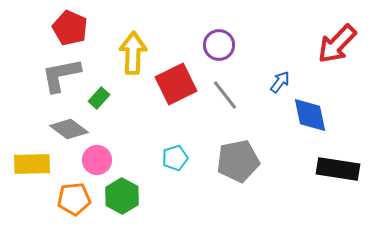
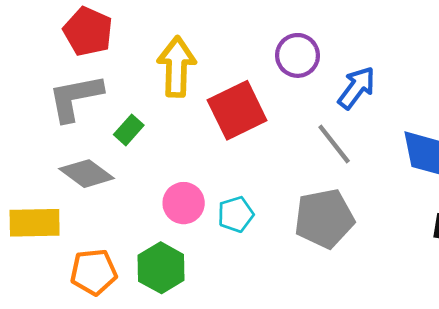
blue arrow: (280, 82) -> (357, 88), moved, size x1.4
gray line: (225, 95) -> (334, 144), moved
pink circle: (97, 160) -> (184, 203), moved

